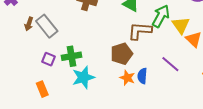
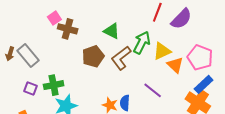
yellow triangle: (181, 25) -> (162, 51), turned 42
brown L-shape: (140, 31) -> (121, 58), turned -40
brown pentagon: (122, 54) -> (93, 56), moved

